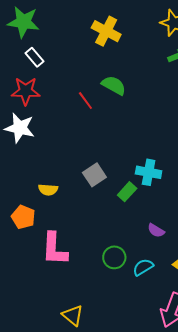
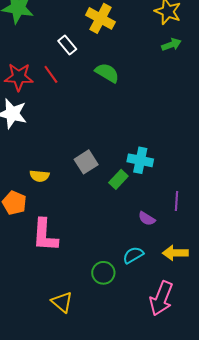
white rectangle: (35, 57) -> (67, 45), moved
red line: (85, 101) -> (51, 74), moved
green circle: (114, 257) -> (103, 273), moved

